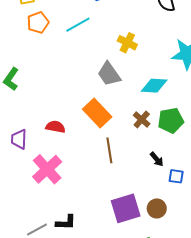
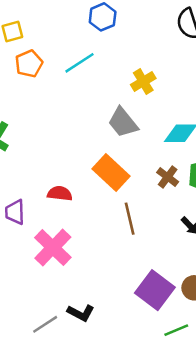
yellow cross: (127, 43) -> (143, 81), turned 36
purple square: (126, 208) -> (155, 290), turned -32
black L-shape: (66, 222) -> (81, 313), turned 30

